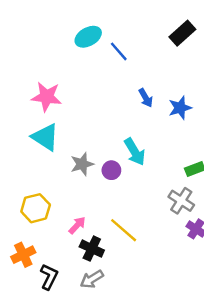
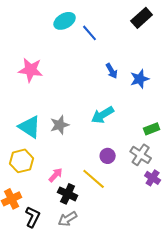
cyan triangle: (45, 137) -> (30, 127), moved
cyan arrow: (135, 152) -> (103, 115), turned 90
purple circle: (111, 170) -> (108, 156), moved

